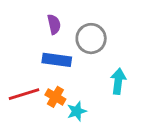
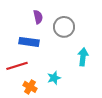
blue rectangle: (57, 60) -> (29, 42), moved
orange cross: (55, 97) -> (30, 87), moved

